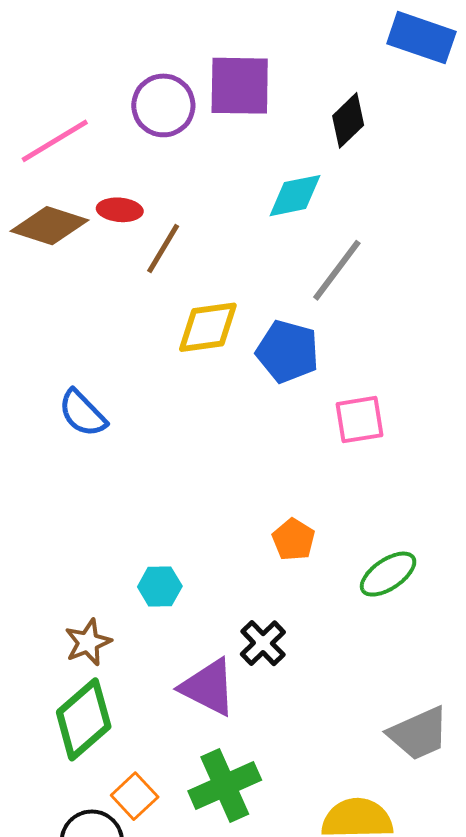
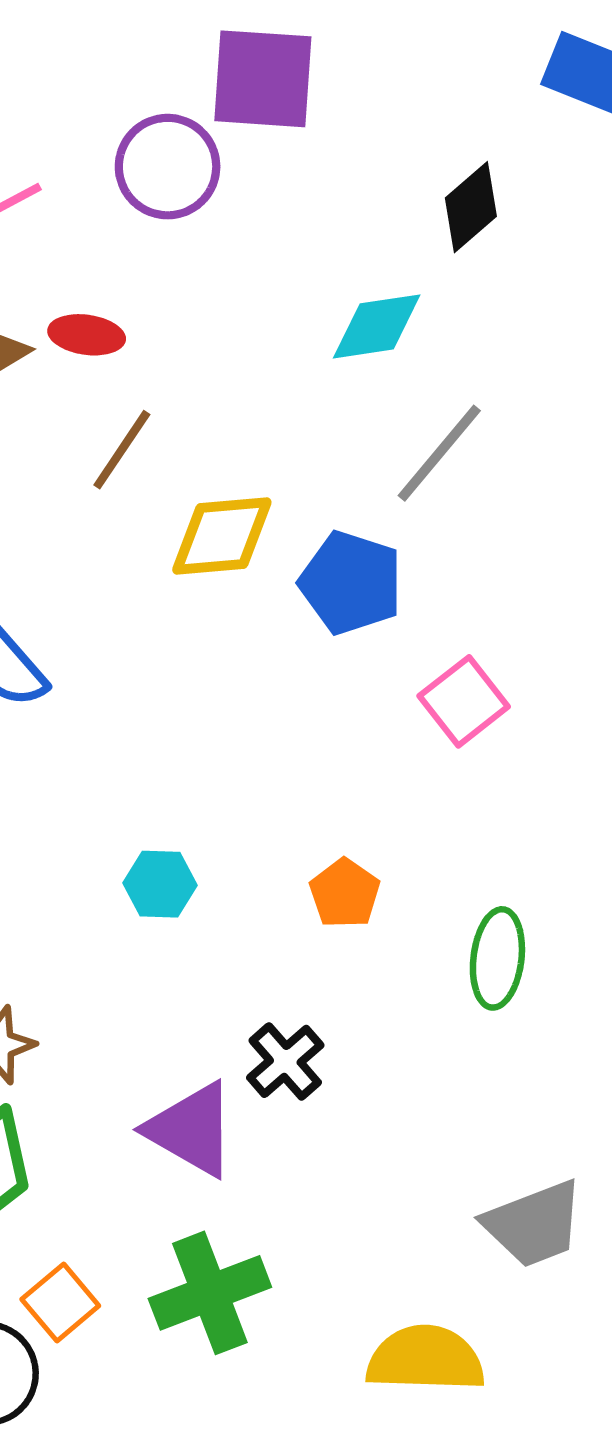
purple square: (240, 86) -> (263, 79), moved
brown line: (163, 249) -> (122, 450), moved
pink square: (359, 420) -> (464, 701), turned -32
green ellipse: (388, 574) -> (497, 958), turned -52
cyan hexagon: (160, 586) -> (160, 884), moved

